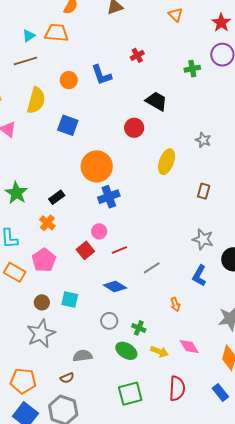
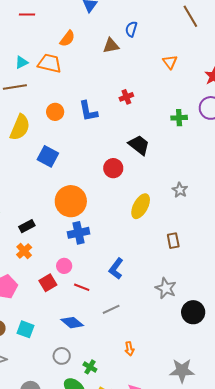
brown rectangle: (204, 191) -> (173, 241), turned -35
orange cross: (47, 223) -> (24, 251), moved
red line: (119, 250) -> (82, 287), turned 35
blue L-shape: (199, 276) -> (116, 269), moved

